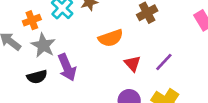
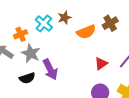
orange semicircle: (111, 38) -> (86, 32), moved
red triangle: (132, 64) -> (101, 63), turned 40

